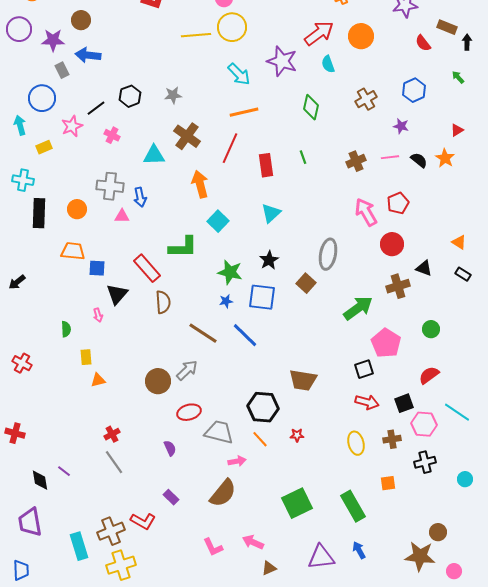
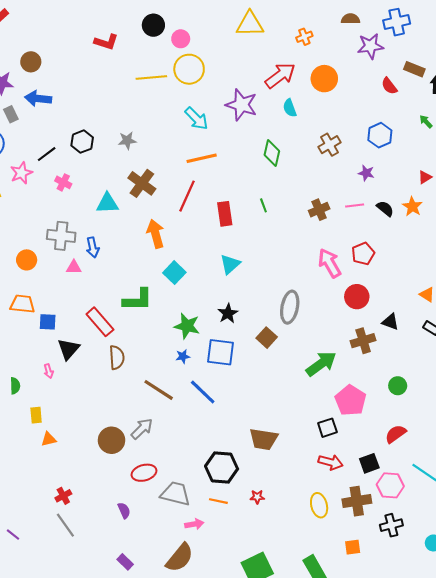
orange line: (260, 439) -> (218, 501), turned -36
brown cross: (392, 439) -> (357, 501), size x1.5

